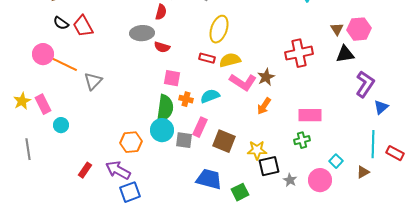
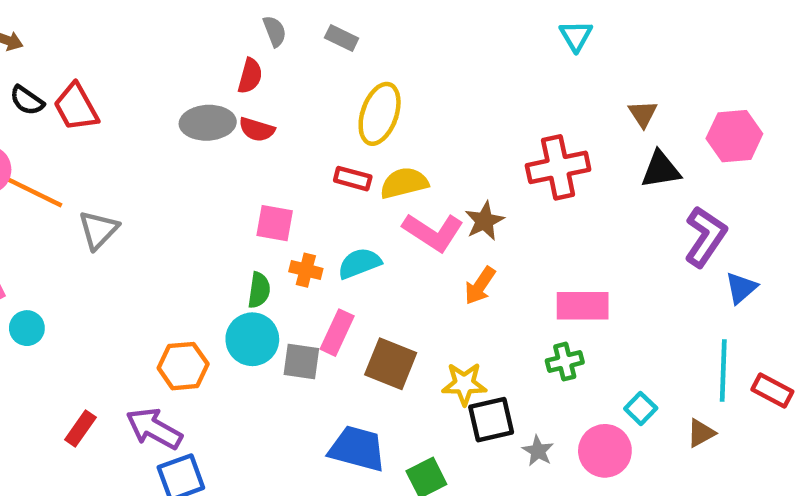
pink hexagon: (359, 29) -> (734, 136), moved
red semicircle: (162, 47) -> (257, 129), moved
green semicircle: (165, 108) -> (259, 290), size x0.6

